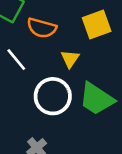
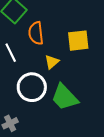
orange semicircle: (42, 28) -> (36, 33), turned 55

